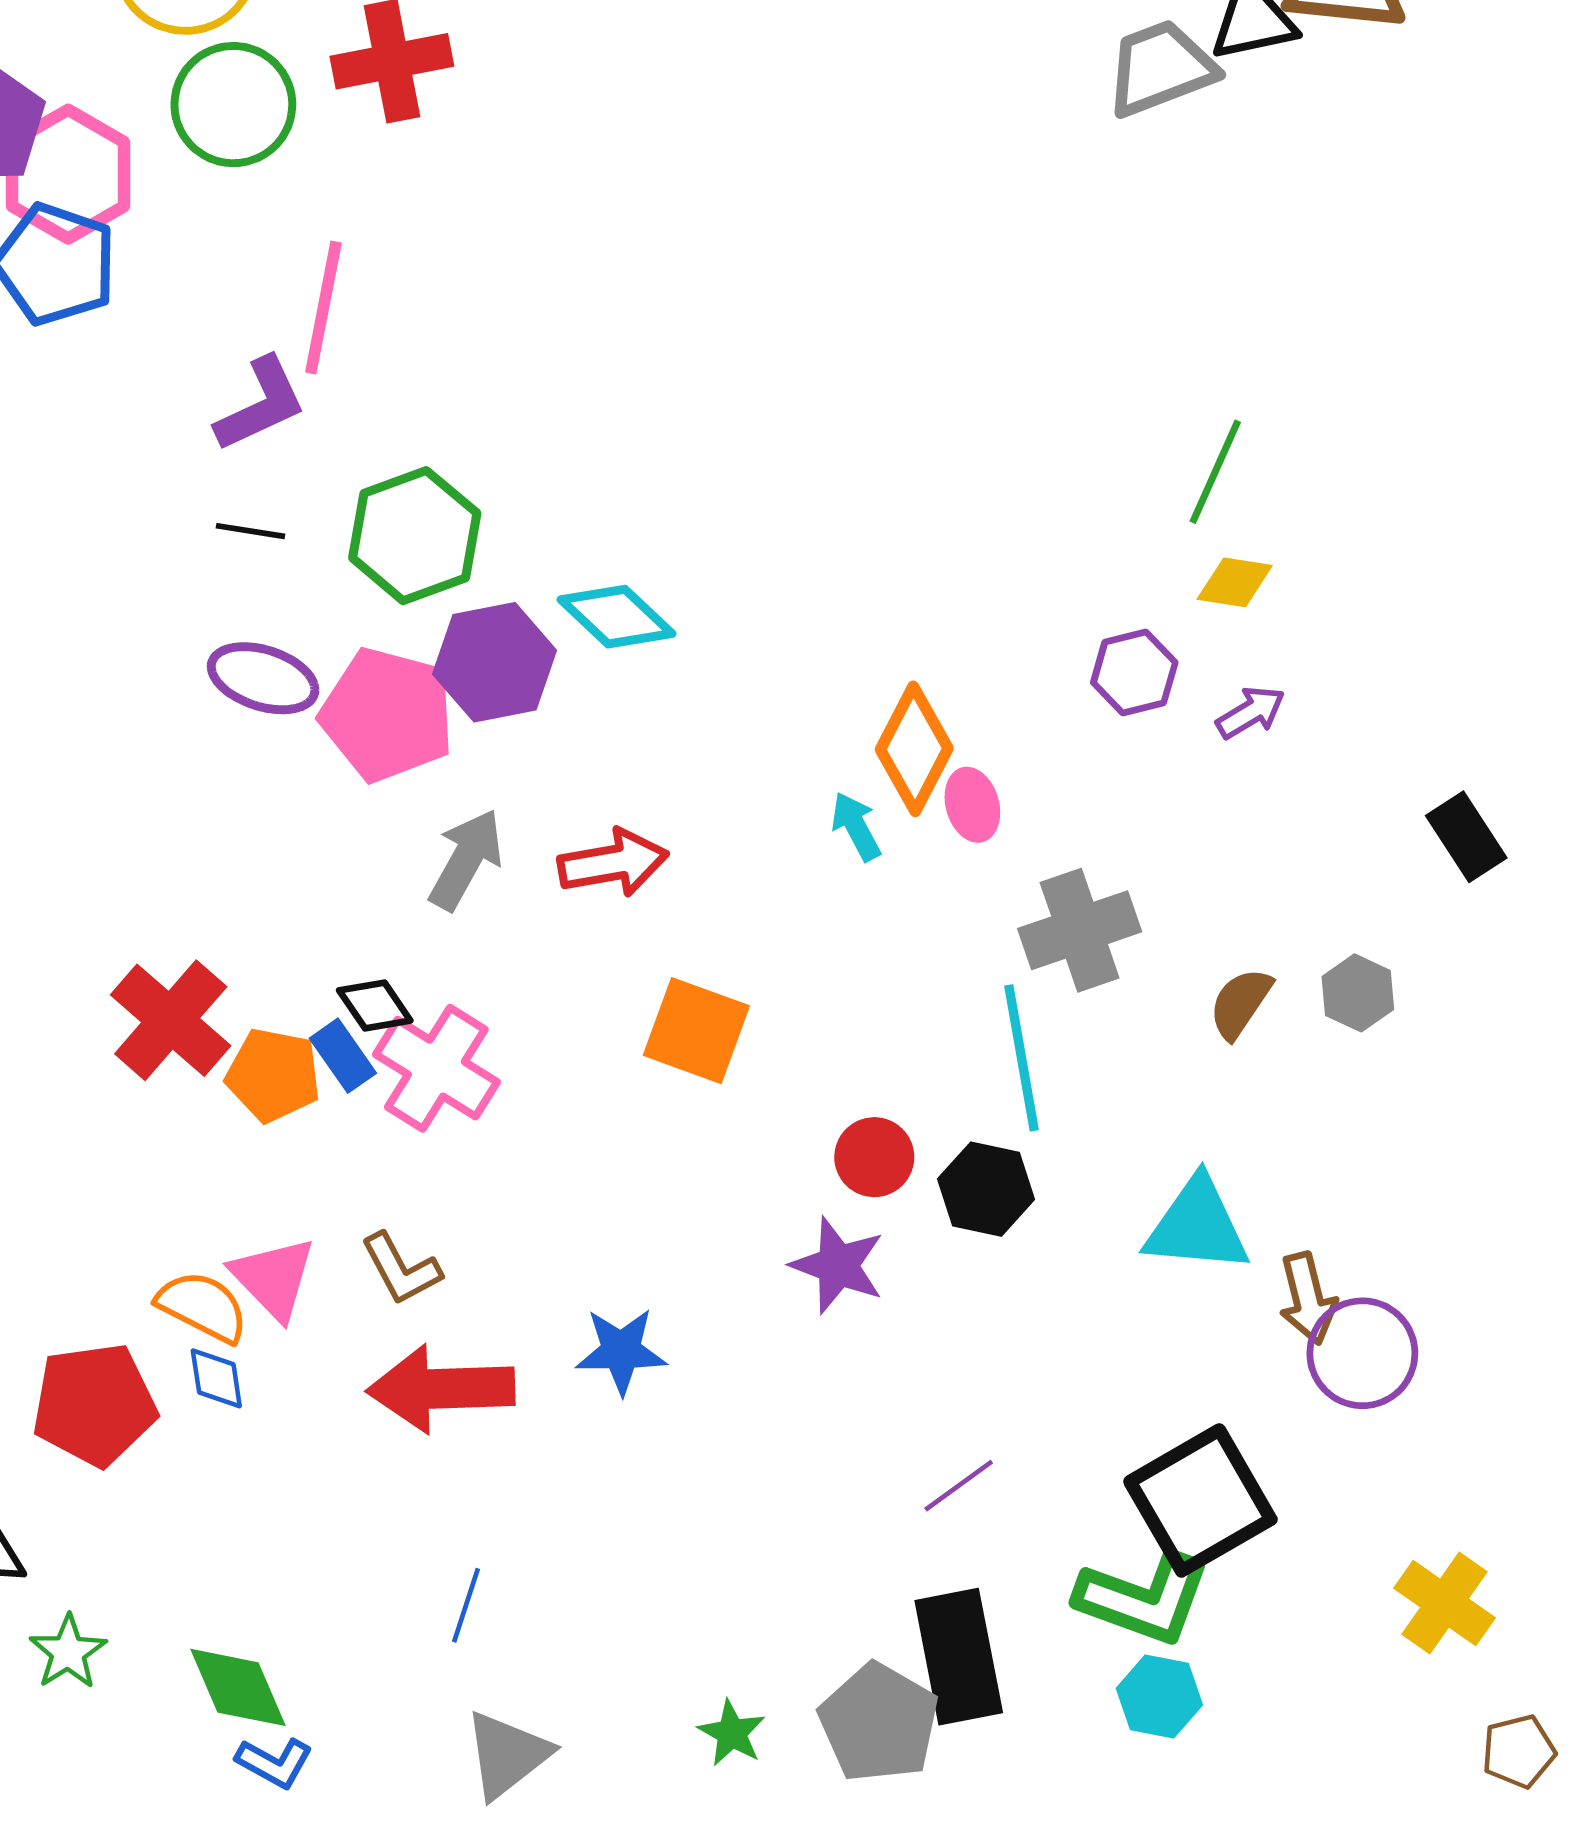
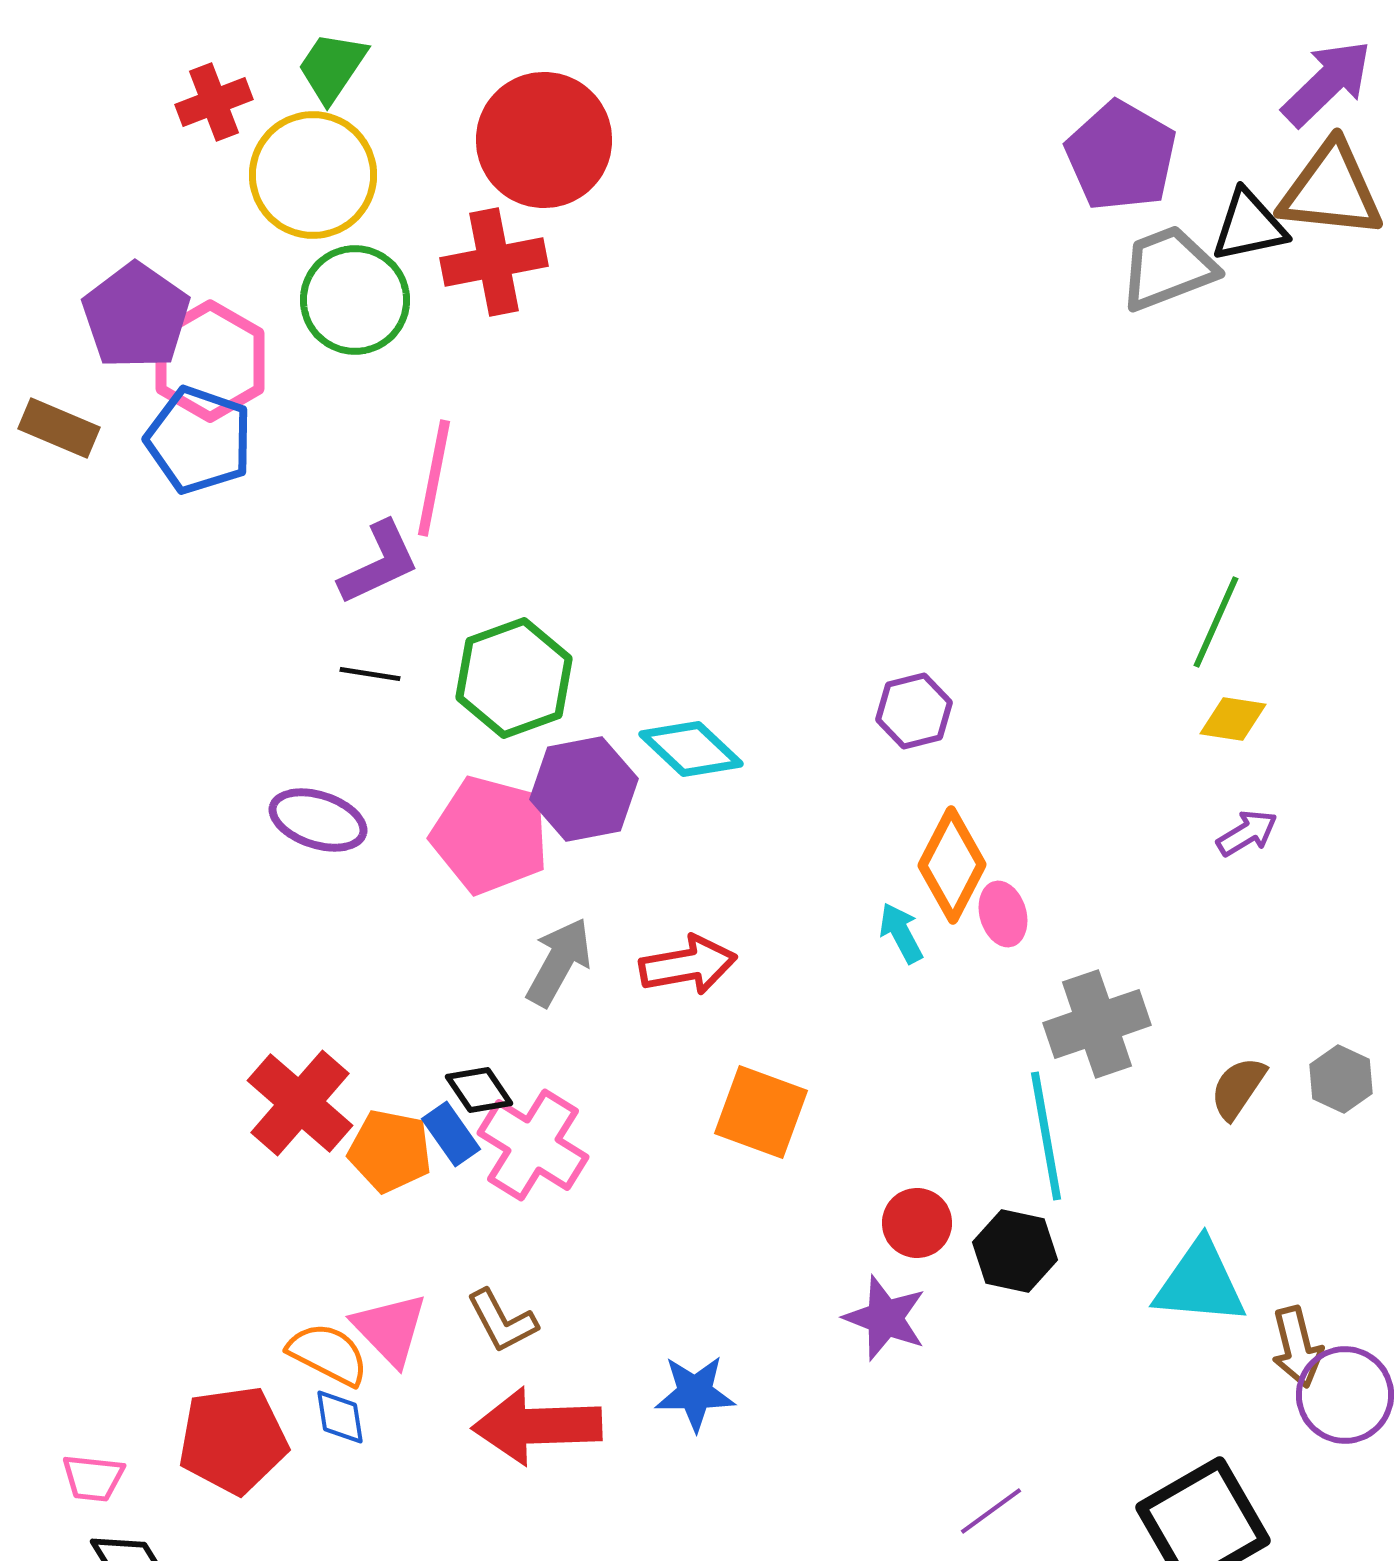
purple hexagon: (1134, 672) -> (914, 711), moved
purple ellipse: (263, 678) -> (318, 820), moved

